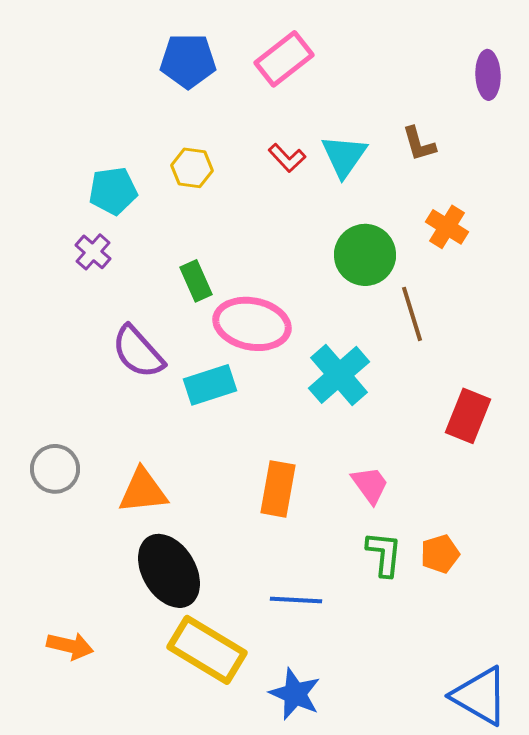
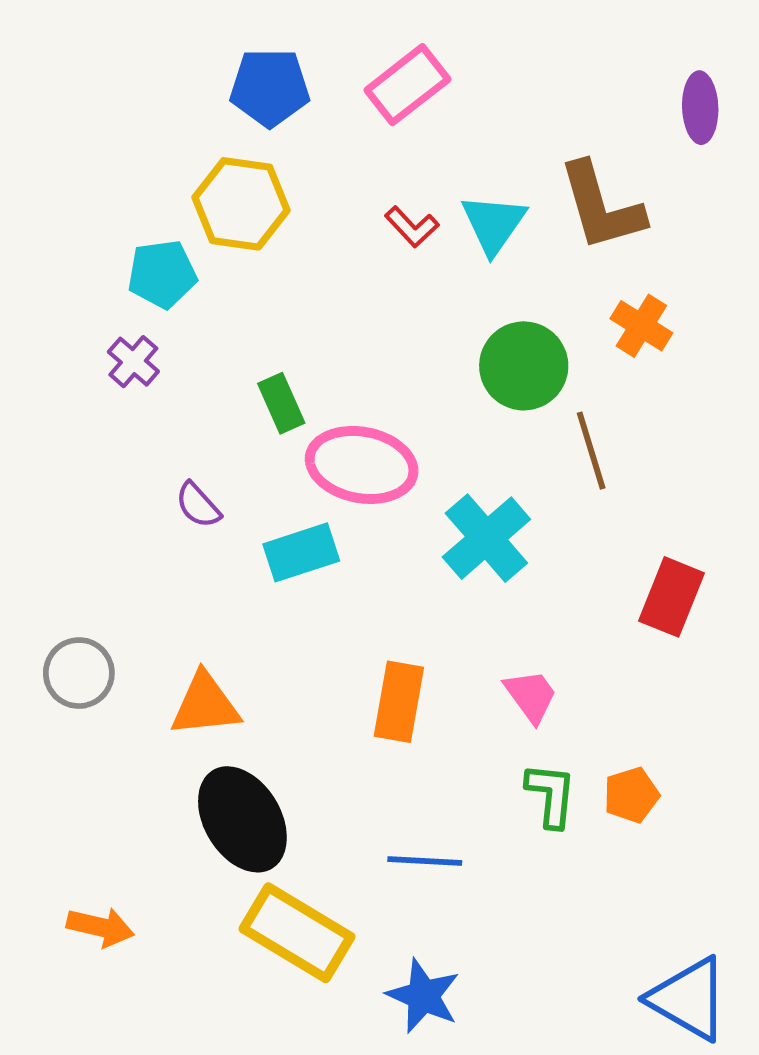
brown L-shape: (419, 144) -> (601, 207), size x1.8
yellow hexagon: (192, 168) -> (241, 204), moved, size x1.6
purple semicircle: (138, 352) -> (198, 505), size x0.6

